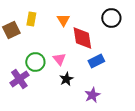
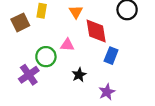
pink triangle: (59, 59) -> (67, 45), moved, turned -48
blue rectangle: (96, 61) -> (111, 56), turned -42

